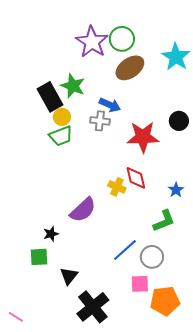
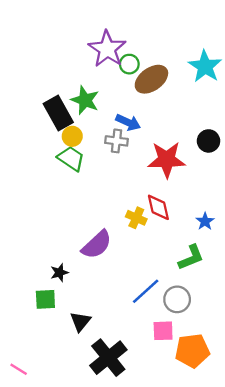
green circle: (122, 39) -> (129, 64), moved, size x0.7
green trapezoid: (61, 136) -> (71, 158), turned -125

